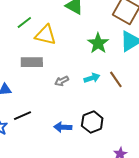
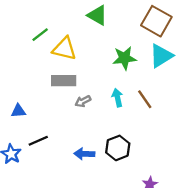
green star: (98, 43) -> (124, 58), turned 30
gray rectangle: (32, 62) -> (64, 81), moved
cyan arrow: (92, 78) -> (117, 98), turned -84

